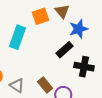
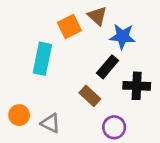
blue star: (79, 29) -> (122, 36), turned 30
brown rectangle: (45, 85) -> (90, 96), moved

